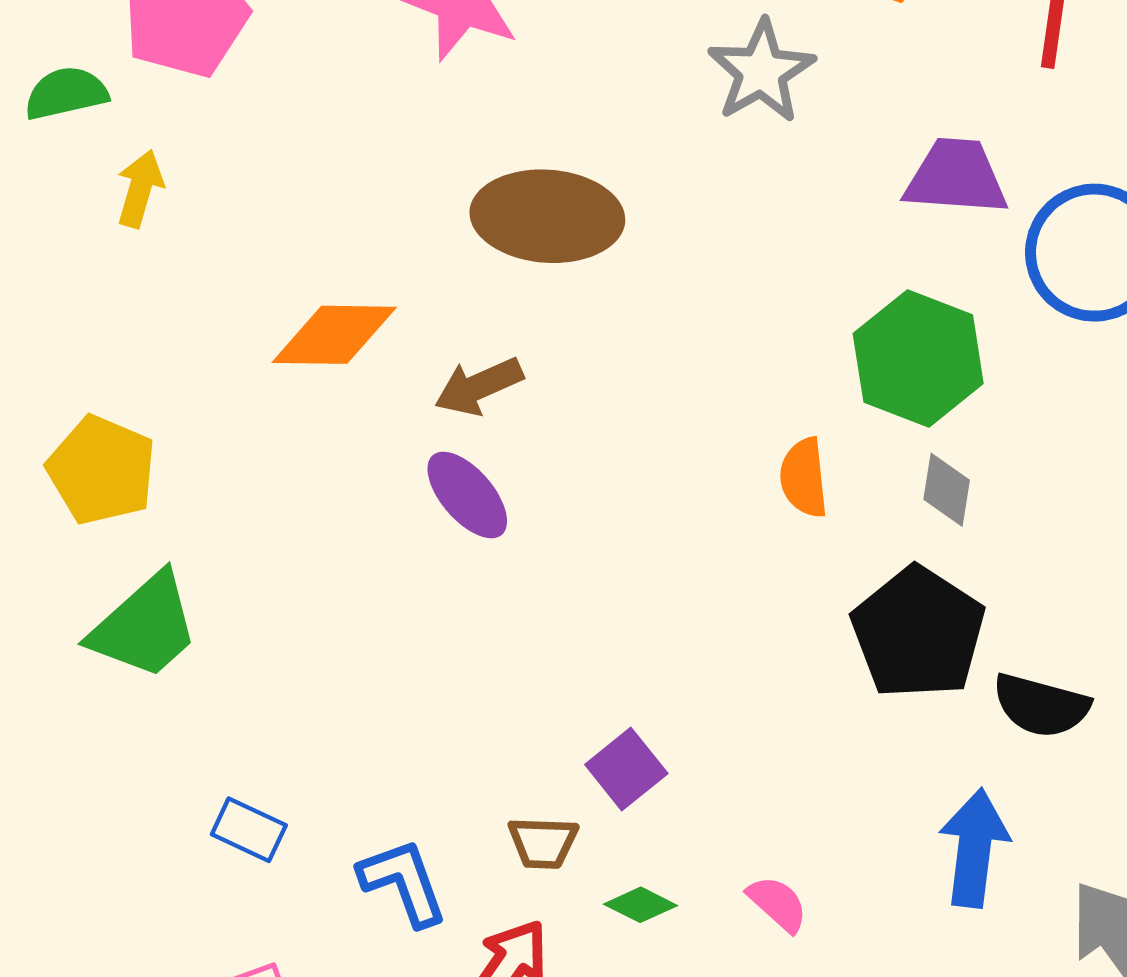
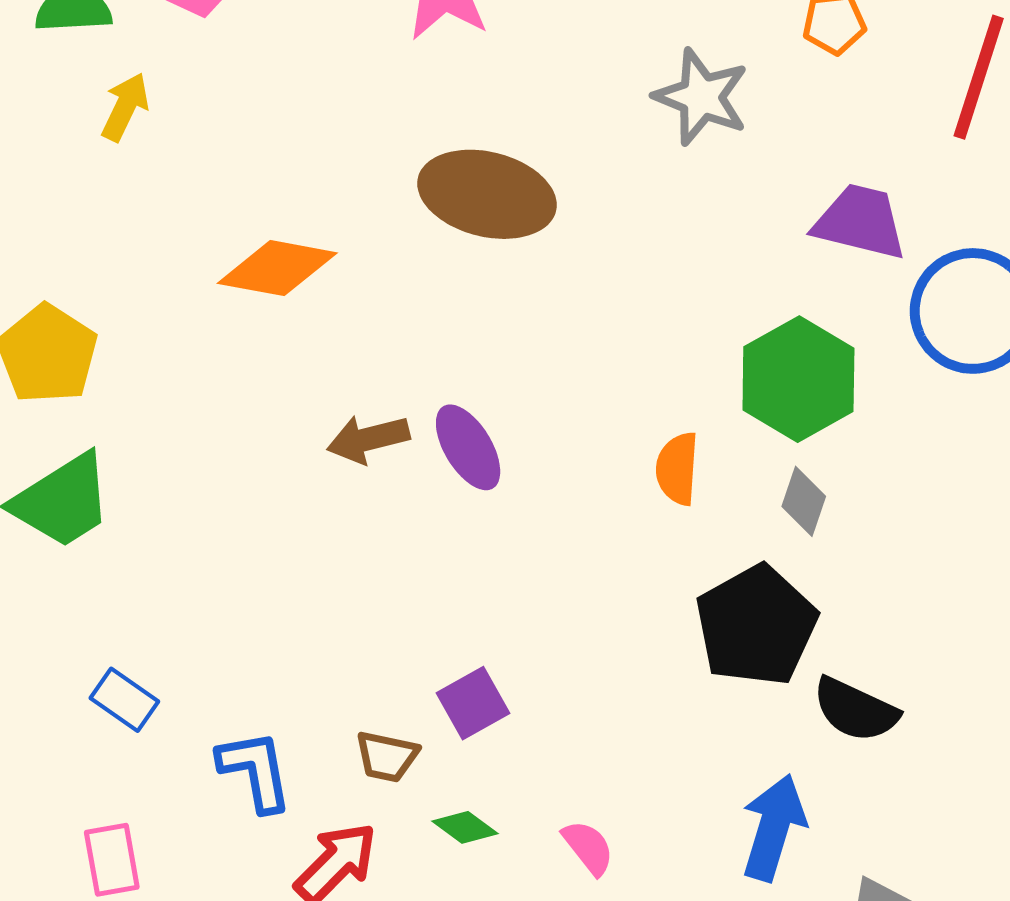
gray star: (761, 71) -> (701, 97), turned -30
brown arrow: (479, 386) -> (368, 439), moved
purple ellipse: (467, 495) -> (468, 447), moved

